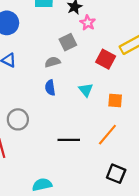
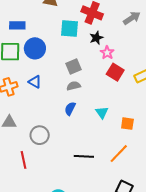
gray square: (68, 42) -> (74, 67), moved
red square: (106, 59) -> (115, 72), moved
blue semicircle: (50, 88) -> (70, 109), turned 32

